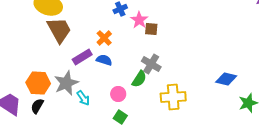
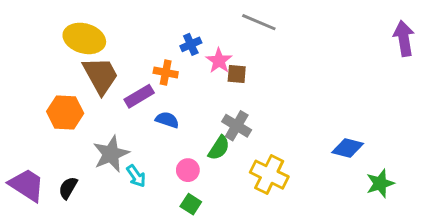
orange cross: (104, 38) -> (166, 72), moved, turned -35
purple rectangle: (82, 57) -> (139, 96), moved
orange hexagon: (38, 83) -> (65, 112), moved
yellow cross: (173, 97) -> (269, 175), turned 30

